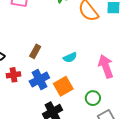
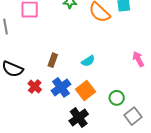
pink arrow: (106, 66) -> (138, 59), moved, size x0.7
red cross: (14, 75) -> (35, 86), turned -32

